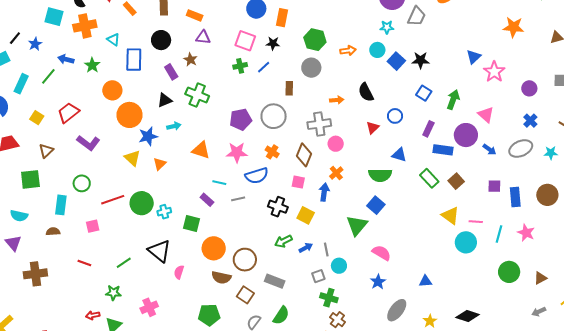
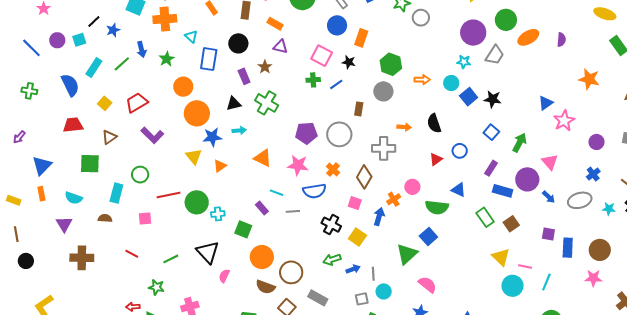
blue arrow: (66, 59) -> (141, 49), turned -126
pink circle: (336, 144) -> (412, 187), moved
pink star: (526, 233) -> (593, 278), moved, turned -30

